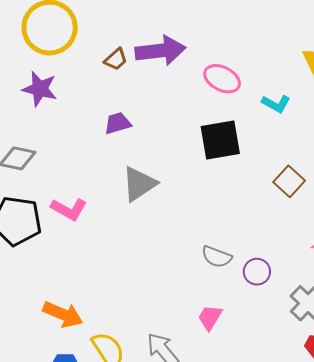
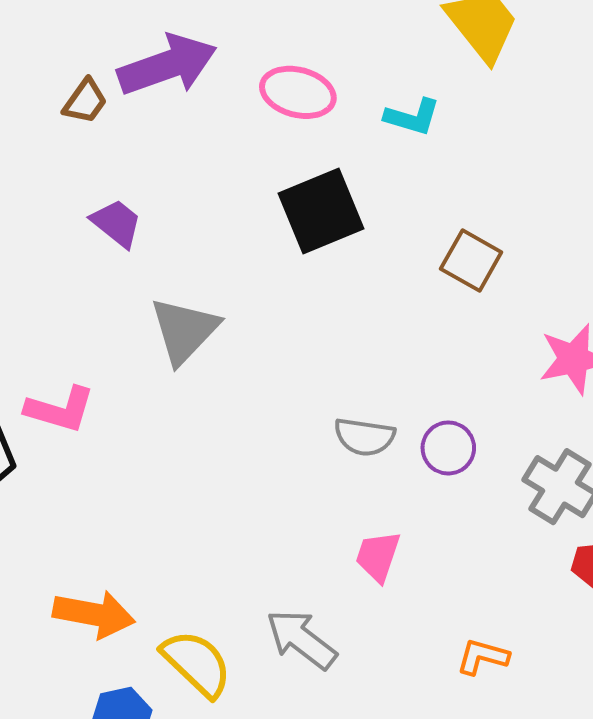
purple trapezoid: (118, 123) -> (117, 223), turned 68

